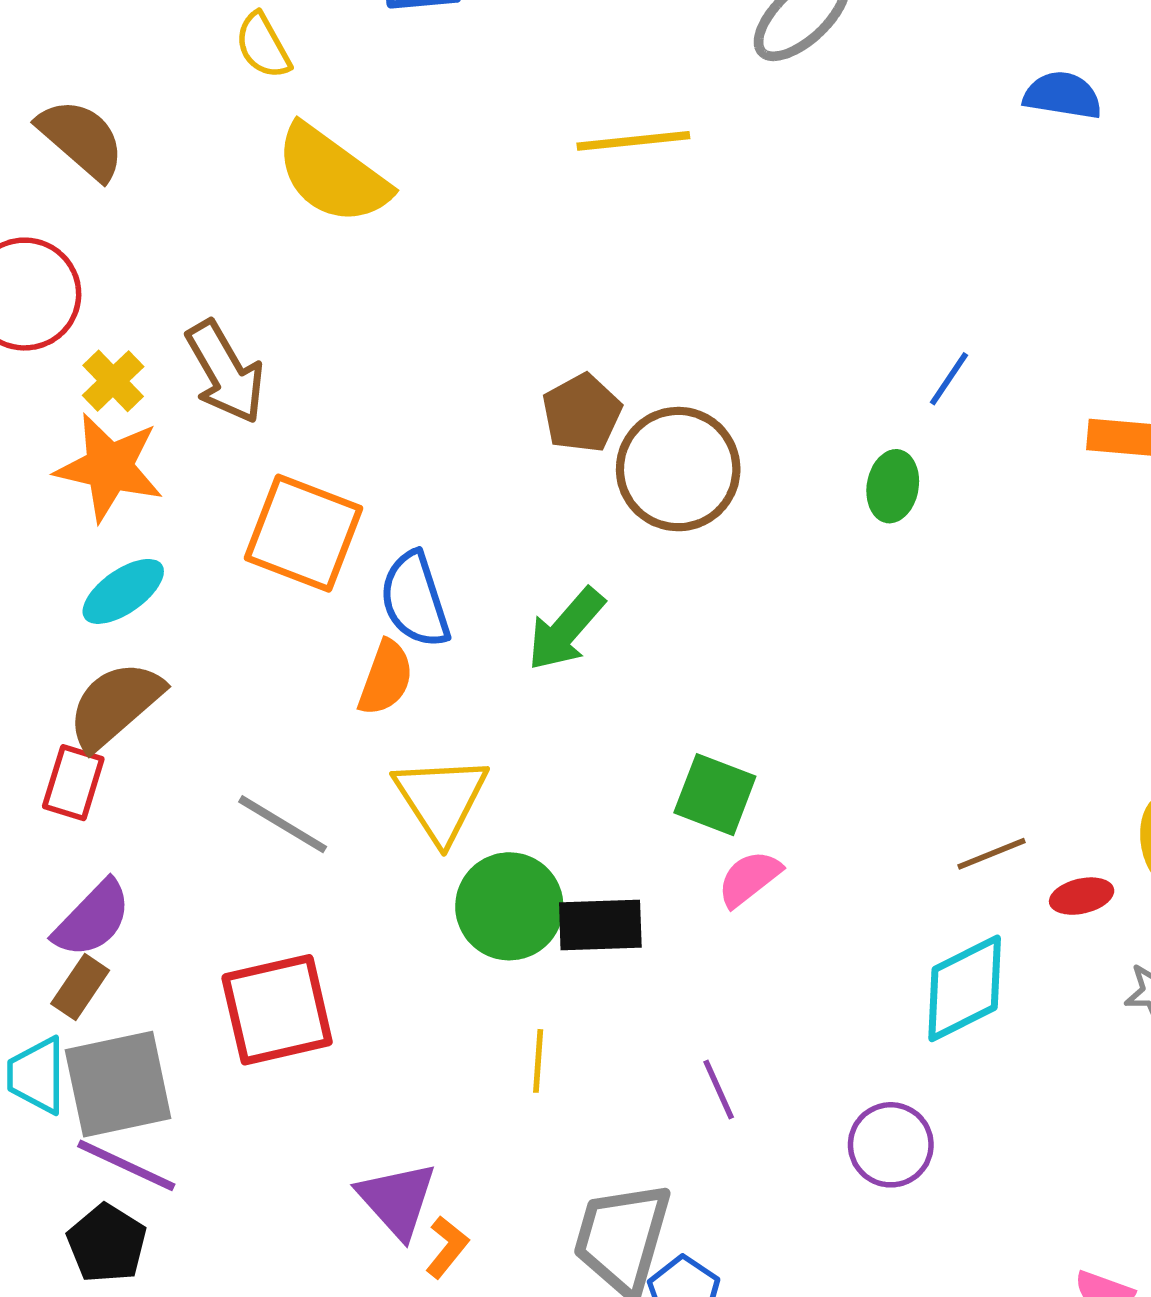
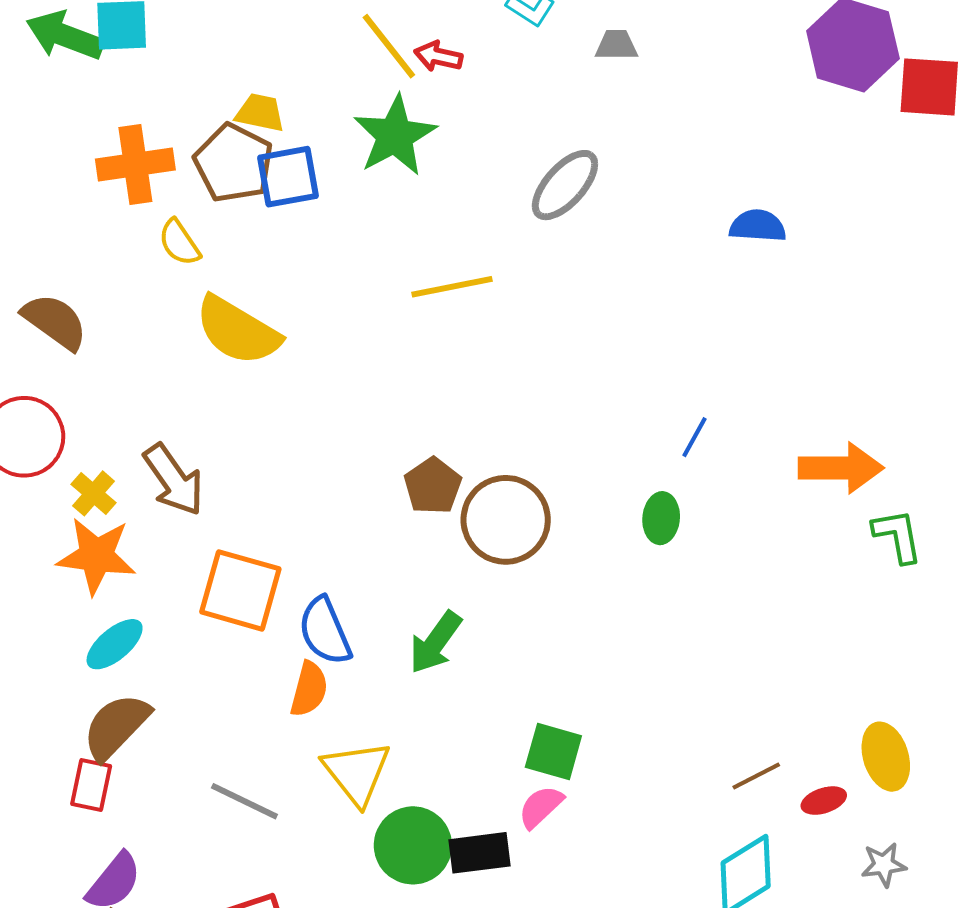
pink semicircle: (749, 878) -> (541, 807), moved

